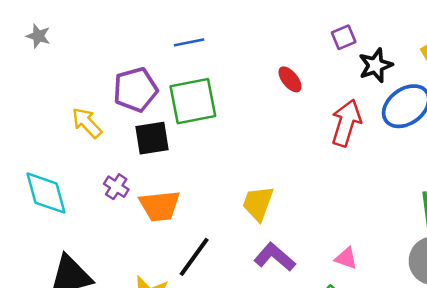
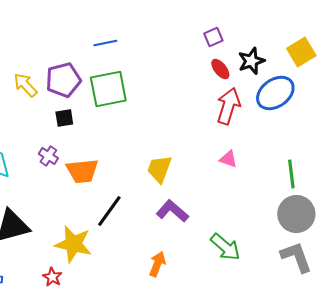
purple square: (344, 37) -> (213, 37), moved
red ellipse: (290, 79) -> (220, 69), moved
yellow arrow: (87, 123) -> (25, 85), moved
black square: (152, 138) -> (64, 118), moved, size x0.7
pink triangle: (346, 258) -> (228, 159), moved

